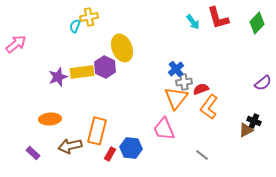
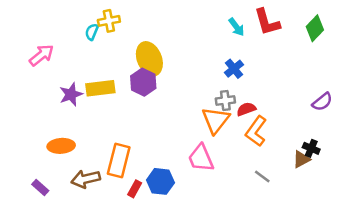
pink arrow: (16, 44) -> (42, 55), moved
purple hexagon: (105, 67) -> (143, 82), moved
blue cross: (176, 69) -> (234, 69), moved
gray line: (202, 155) -> (262, 177), moved

